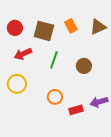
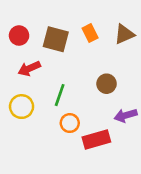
green line: (54, 60) -> (60, 95), moved
purple arrow: (99, 102) -> (126, 115), moved
red rectangle: (76, 110) -> (96, 140), size x1.5

